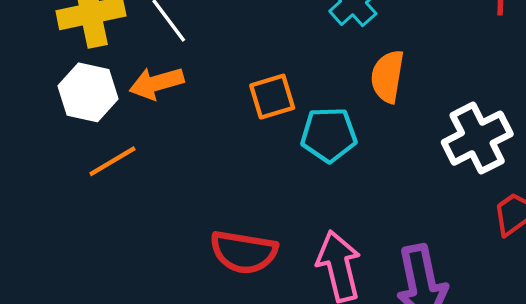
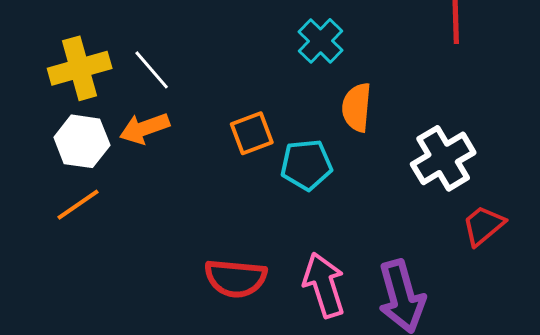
orange line: (112, 161) -> (78, 205), moved

